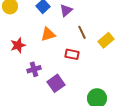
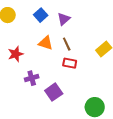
brown line: (82, 32) -> (67, 44), moved
orange triangle: (48, 34) -> (46, 43), turned 35

